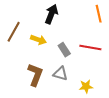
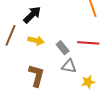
black arrow: (51, 14) -> (32, 15), moved, turned 30
gray triangle: (60, 74) -> (69, 66), moved

